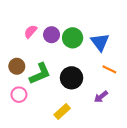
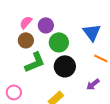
green circle: (73, 38) -> (59, 42), moved
brown circle: (17, 66) -> (26, 40), moved
pink circle: (19, 95) -> (14, 92), moved

